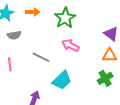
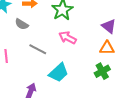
gray semicircle: (14, 35) -> (22, 24), moved, turned 40

